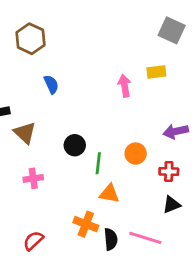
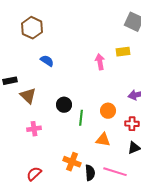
blue semicircle: (51, 84) -> (47, 61), turned -32
orange triangle: (109, 194) -> (103, 140), moved

